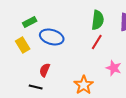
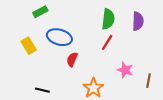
green rectangle: (30, 22) -> (40, 12), moved
red semicircle: (45, 70) -> (72, 59), moved

